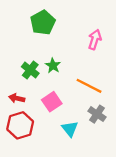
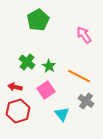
pink arrow: (95, 40) -> (84, 35), turned -54
green star: (53, 66) -> (49, 66), moved

